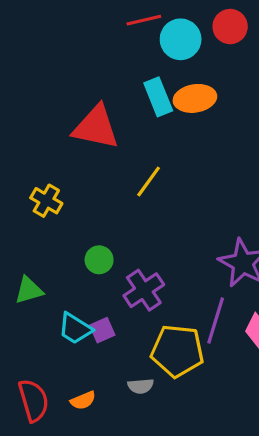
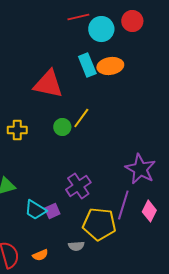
yellow cross: (46, 201) -> (17, 130), turned -30
green circle: (99, 260) -> (62, 127), moved

